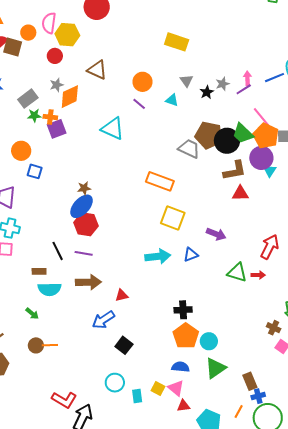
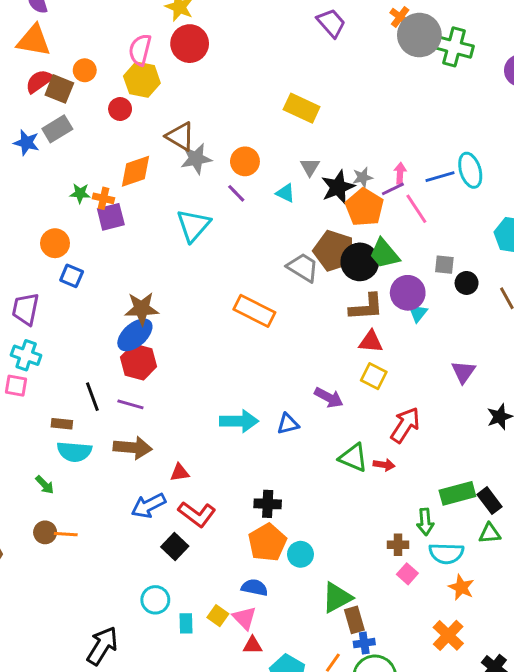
pink semicircle: (49, 23) -> (140, 50), moved
gray star: (57, 85) -> (196, 159), moved, size x1.5
black star: (207, 92) -> (338, 187), size x1.6
gray rectangle: (28, 99) -> (57, 129), moved
pink line: (261, 117) -> (416, 209), moved
cyan triangle: (113, 129) -> (193, 225), turned 40
orange pentagon: (266, 136) -> (364, 207), moved
brown star: (84, 188) -> (142, 309), size x1.6
yellow square: (173, 218) -> (374, 376), moved, size x0.7
brown cross: (274, 328) -> (398, 545), turned -32
green triangle: (216, 368) -> (337, 598), moved
red L-shape: (64, 400) -> (197, 514), moved

